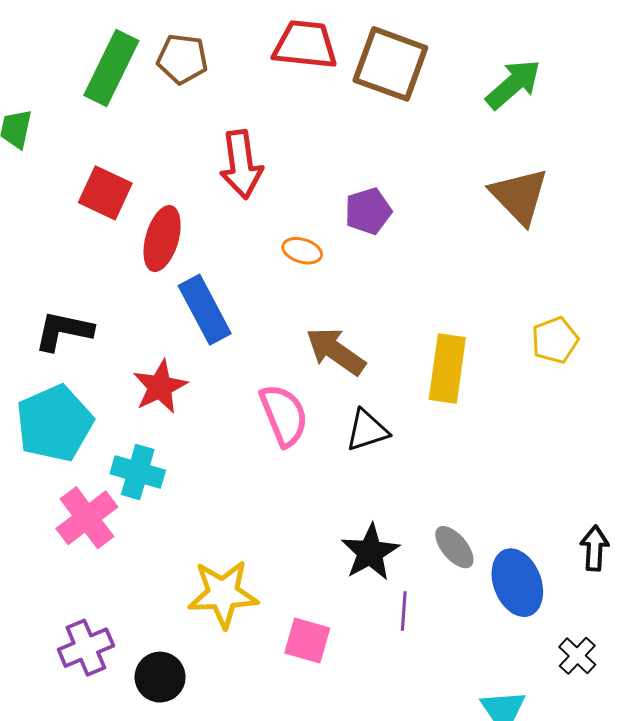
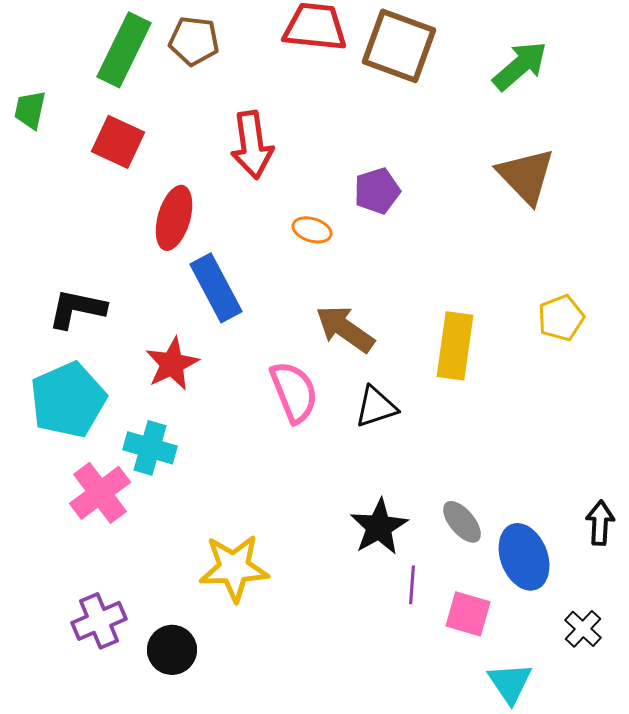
red square: (105, 193) -> (118, 142), moved
pink square: (307, 641) -> (468, 614), moved

